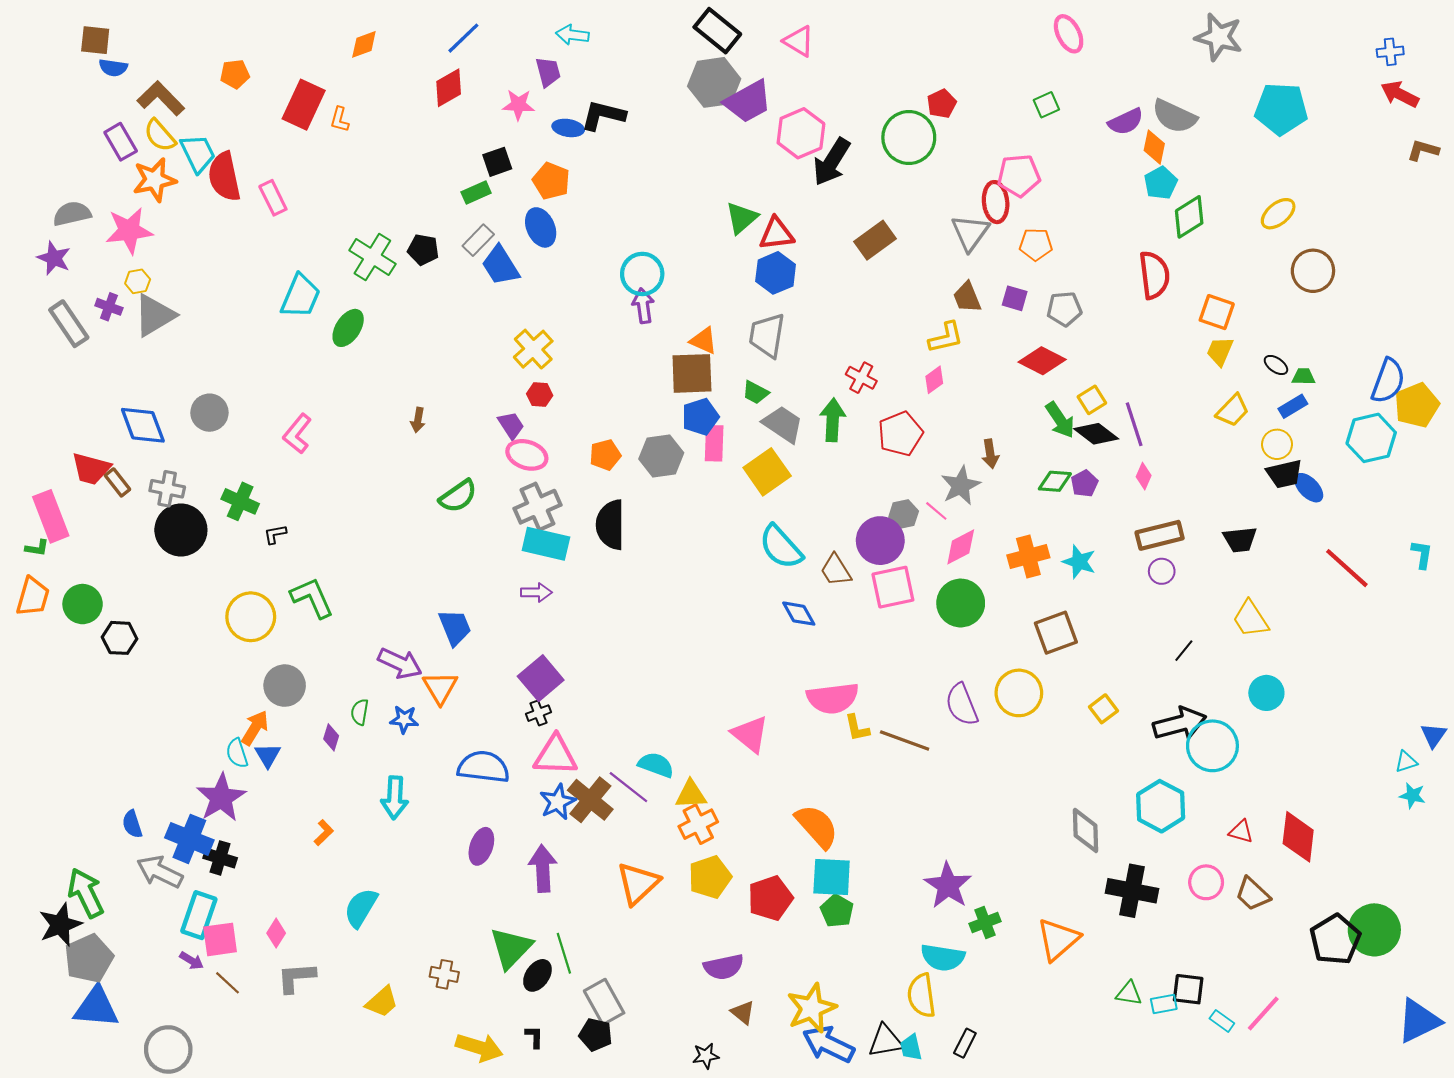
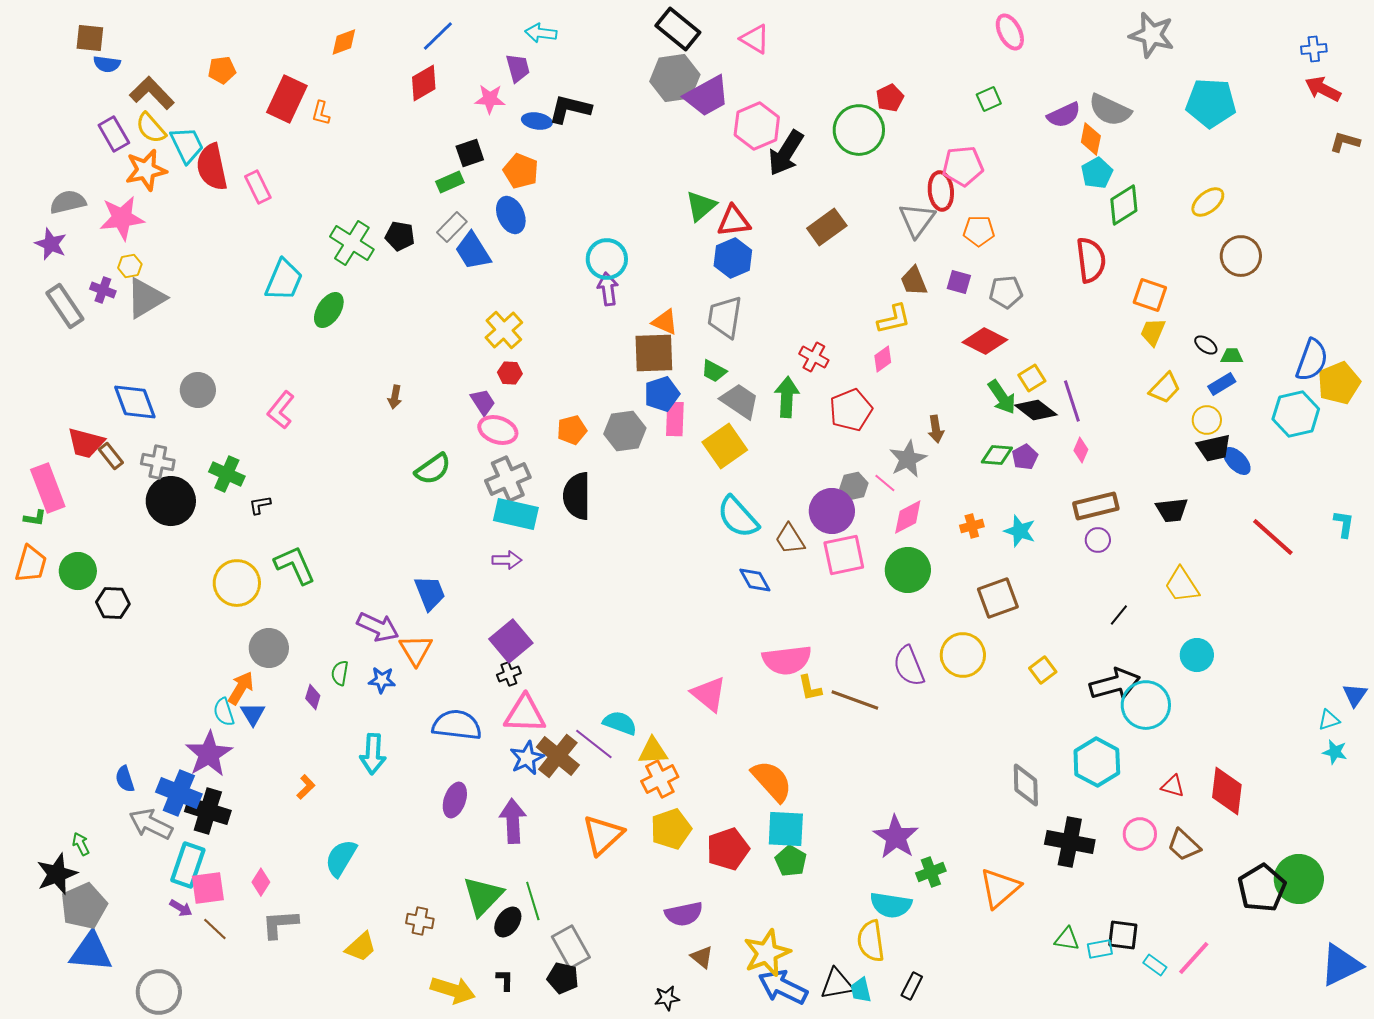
orange cross: (1028, 556) -> (972, 526), size x0.6
black cross: (220, 858) -> (208, 811), size x1.4
green arrow: (86, 893) -> (81, 844), size x0.5

